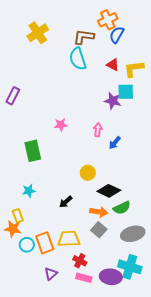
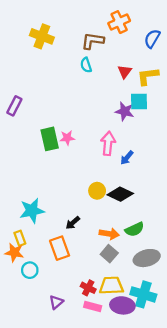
yellow cross: (38, 33) -> (42, 36), turned -35
blue semicircle: (117, 35) -> (152, 39), moved
cyan semicircle: (78, 59) -> (86, 65), size x0.6
red triangle: (113, 65) -> (125, 72), turned 40
pink arrow: (98, 130) -> (108, 143), size x1.5
green rectangle: (33, 151) -> (50, 139), moved
cyan star: (29, 191) -> (32, 211), size x1.6
black diamond: (109, 191) -> (120, 194), moved
yellow trapezoid: (69, 239) -> (111, 286), moved
orange rectangle: (45, 243) -> (60, 248), moved

